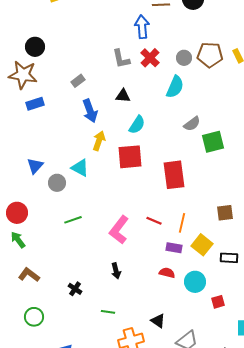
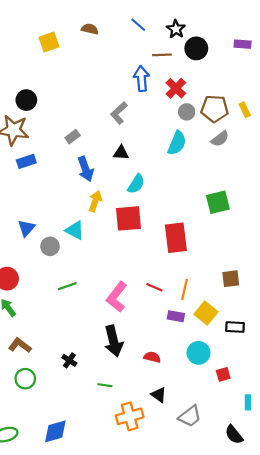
red cross: (150, 58) -> (176, 88), moved
gray L-shape: (121, 59) -> (119, 113), turned 60
gray semicircle: (192, 124) -> (220, 139), moved
black arrow: (116, 271) -> (113, 341), size x1.8
red semicircle: (167, 273) -> (152, 357), moved
green circle: (34, 317) -> (25, 379), moved

